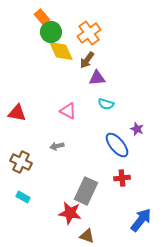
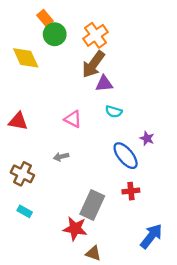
yellow diamond: (61, 51) -> (26, 58), moved
brown arrow: (87, 60) -> (93, 64), size x1.5

